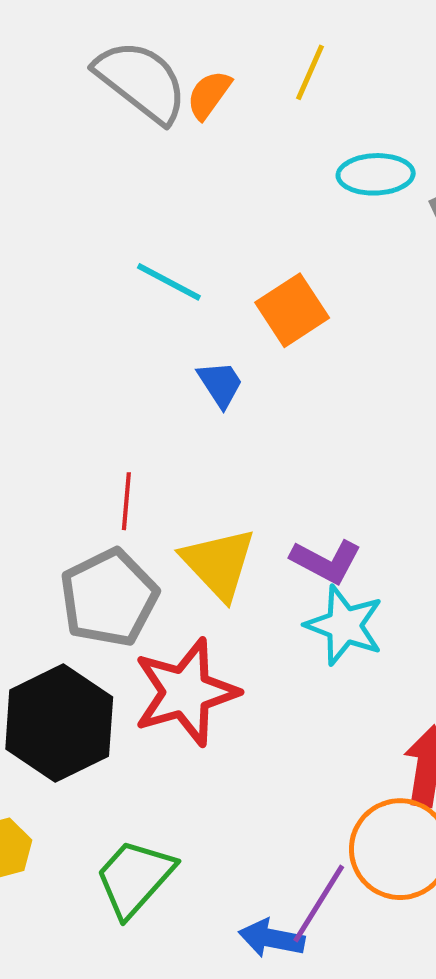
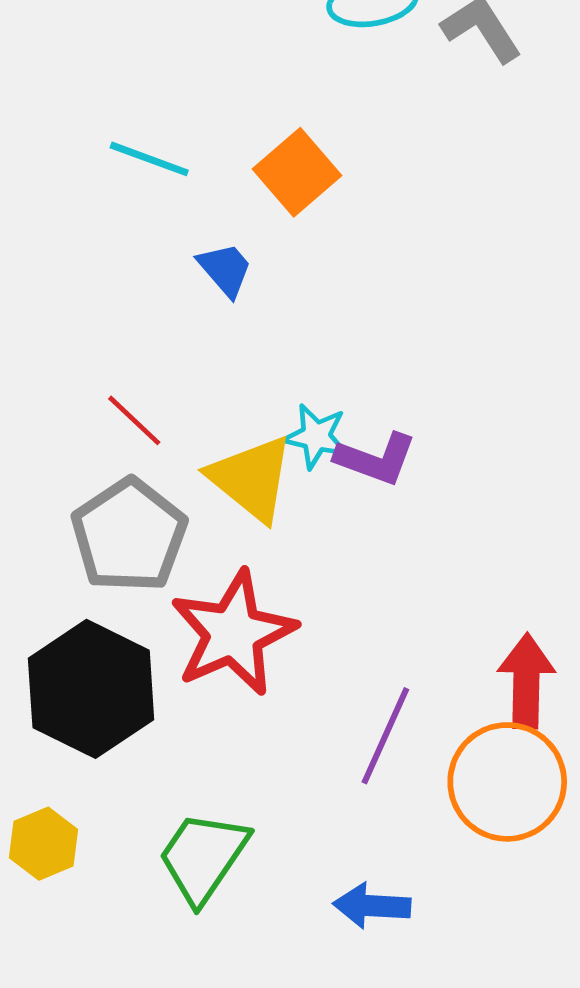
red line: (126, 501) -> (134, 420), turned -44
cyan star: (344, 625) -> (316, 436), moved, size x0.7
purple line: (319, 903) -> (385, 736), moved

